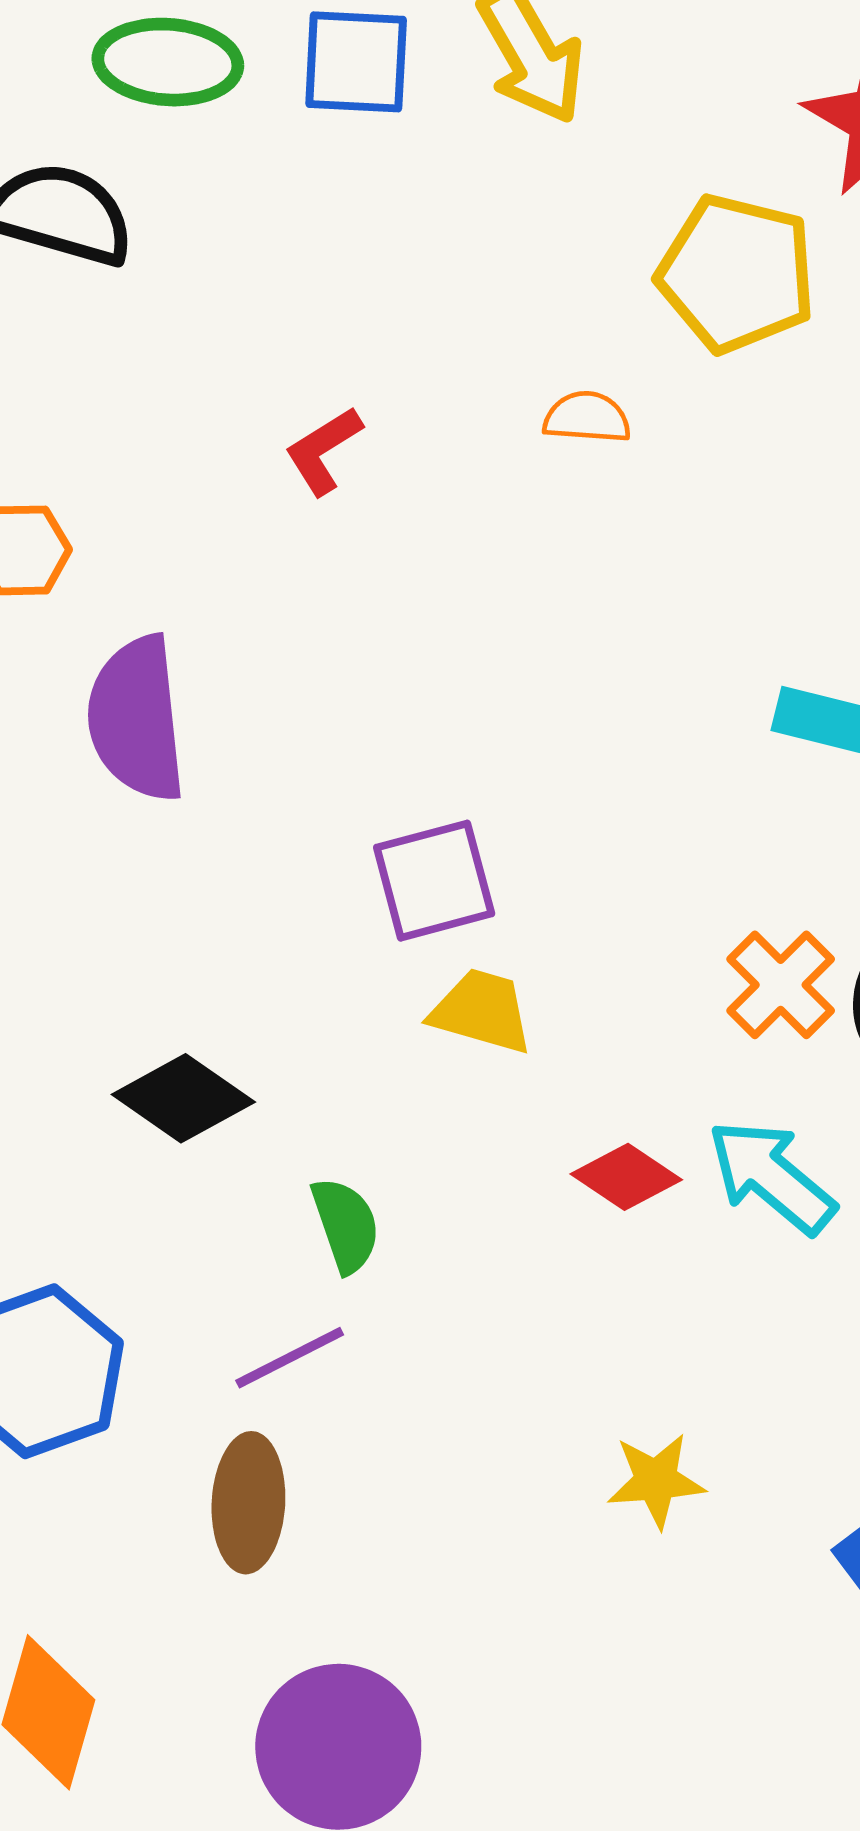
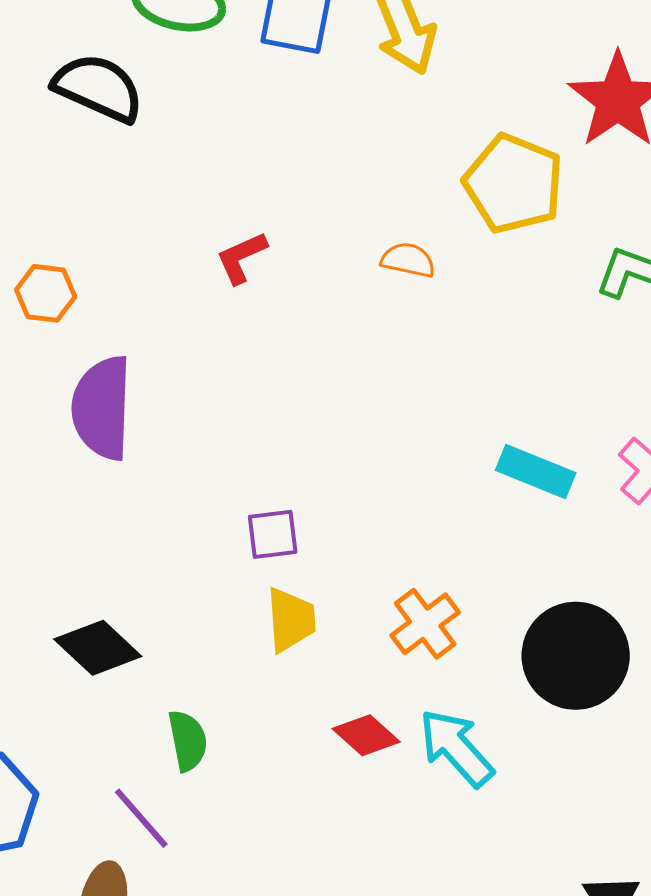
purple square: (434, 881) -> (273, 534), size x0.7
orange cross: (781, 985) -> (425, 624), moved
yellow trapezoid: (482, 1011) -> (291, 620), turned 62
purple line: (290, 1358) -> (141, 818), turned 68

